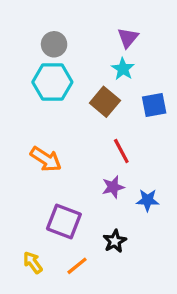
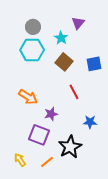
cyan star: (123, 69) -> (61, 38), moved
purple star: (113, 187) -> (51, 114), moved
black star: (115, 241) -> (70, 147), size x1.6

